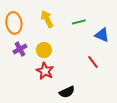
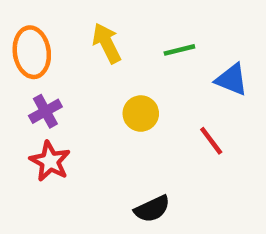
yellow circle: (44, 50) -> (141, 114), moved
red star: (45, 71) -> (50, 161), moved

